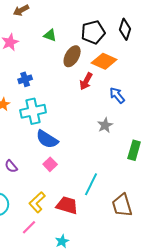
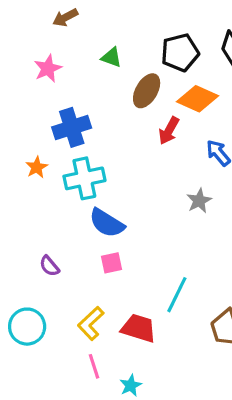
blue cross: (25, 79) -> (72, 127), size x1.6
pink square: (50, 164) -> (112, 263), turned 32
pink line: (29, 227) -> (94, 366), moved, turned -63

